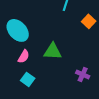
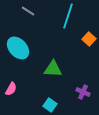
pink semicircle: (24, 56) -> (11, 89), moved
cyan square: (28, 79) -> (50, 105), moved

